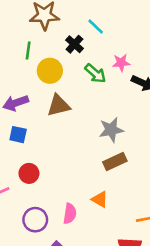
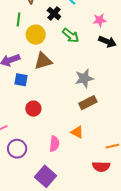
pink star: (121, 63) -> (100, 20), moved
blue square: (18, 135) -> (21, 80), moved
red circle: (29, 173) -> (33, 109), moved
purple circle: (35, 220) -> (17, 149), moved

